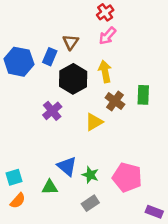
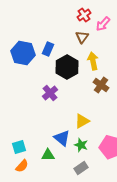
red cross: (105, 12) -> (84, 15), moved
pink arrow: (108, 36) -> (103, 24), moved
brown triangle: (71, 42) -> (82, 37), moved
yellow triangle: (94, 122) -> (82, 121), moved

